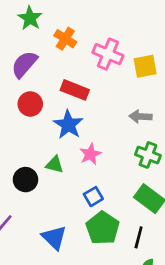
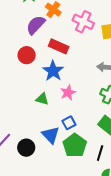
purple semicircle: (24, 64) -> (36, 25), moved
black circle: (25, 180) -> (26, 148), moved
blue triangle: (54, 238) -> (51, 135), moved

